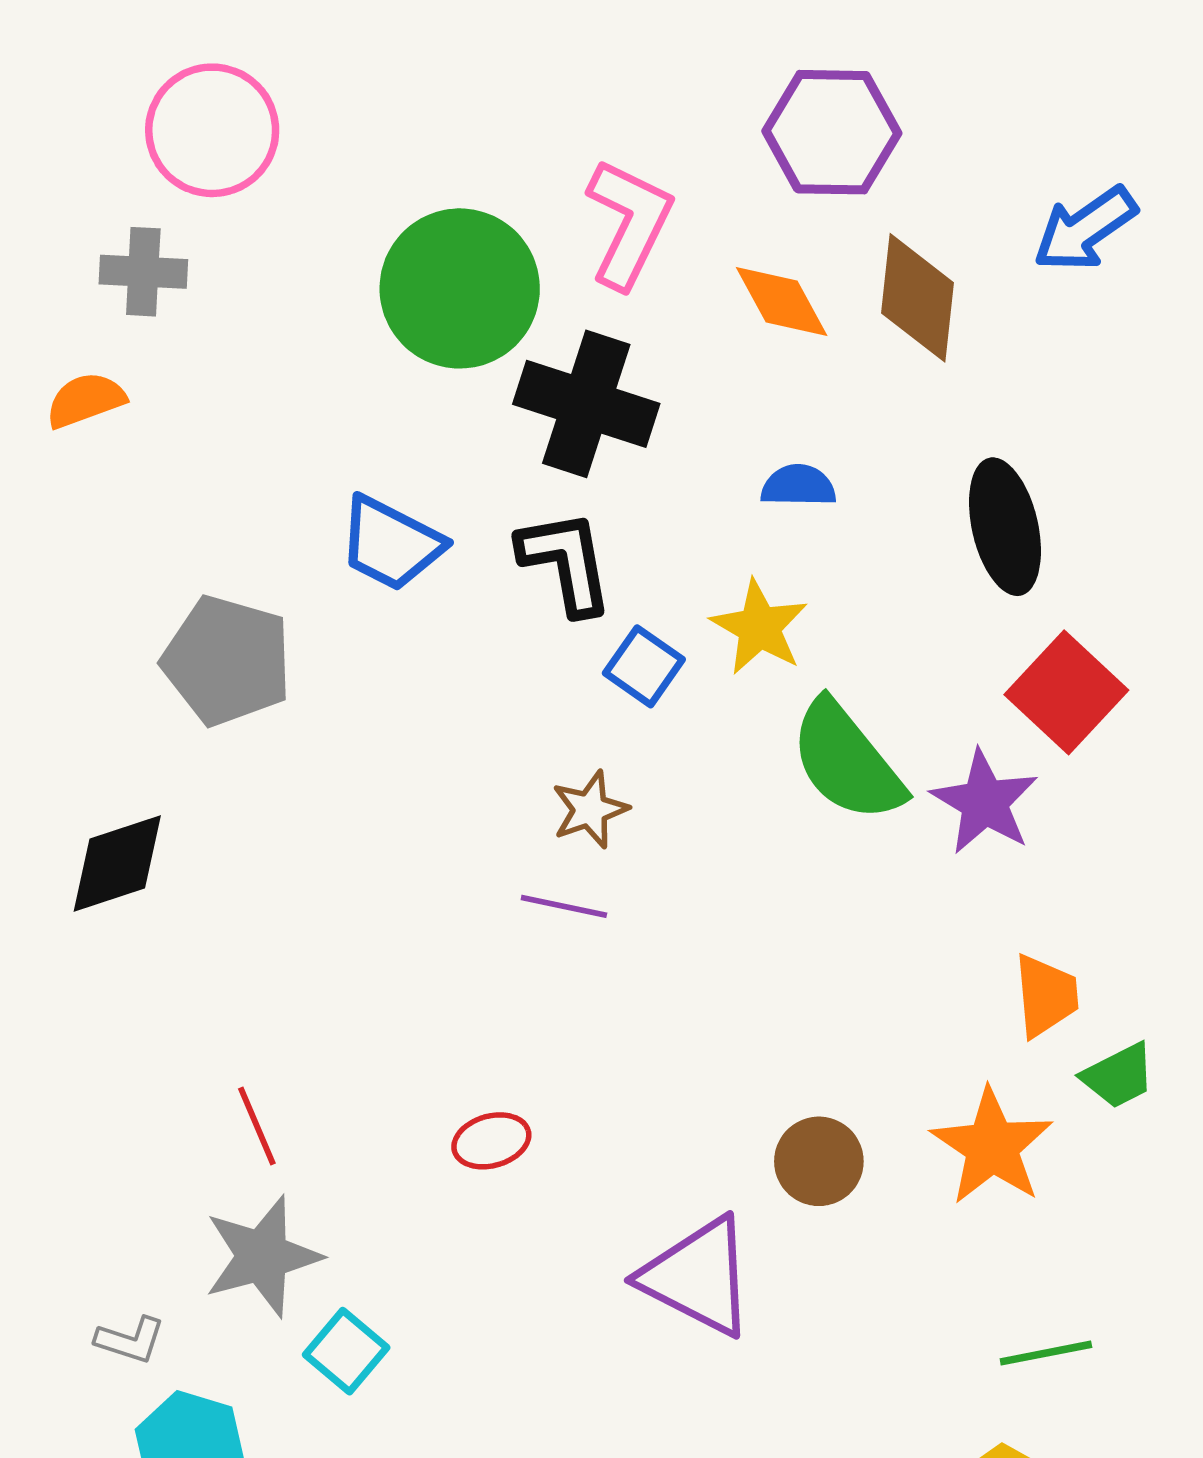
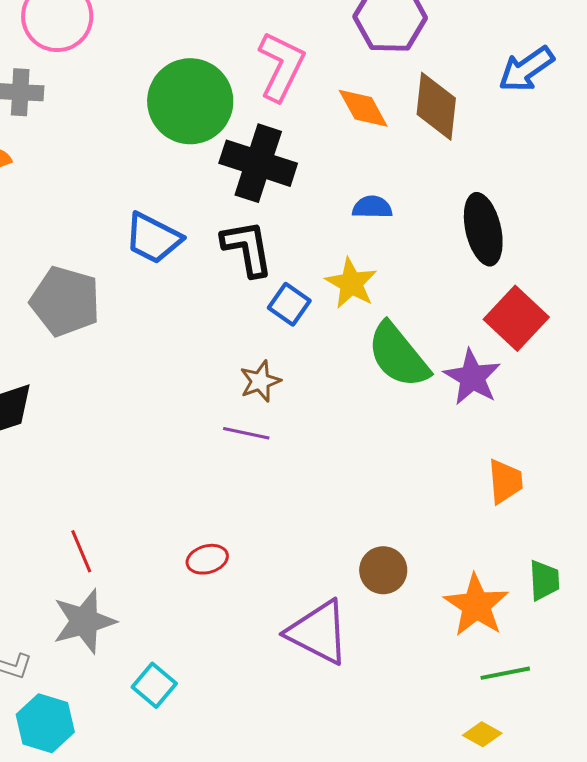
green trapezoid: (1119, 1076) -> (544, 580), moved, turned -66
orange star: (992, 1146) -> (476, 605), moved
cyan square: (346, 1351) -> (154, 685), moved

